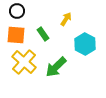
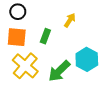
green rectangle: (43, 34) -> (45, 36), turned 56
cyan hexagon: (85, 44) -> (87, 59), moved

